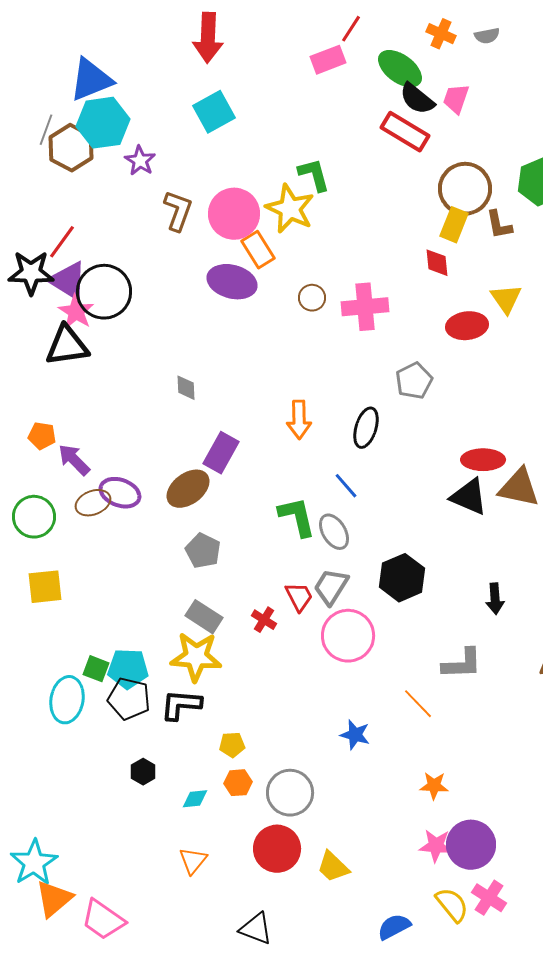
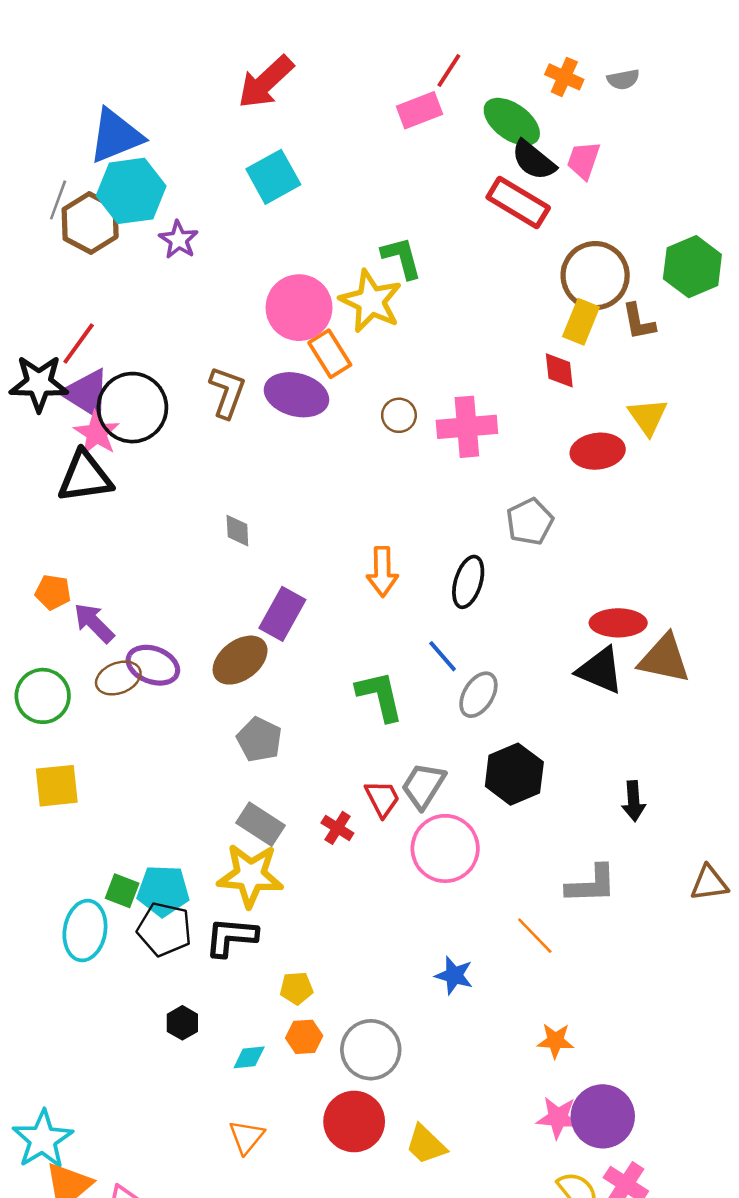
red arrow: (208, 38) -> (266, 82), turned 45
brown L-shape: (178, 211) -> (227, 392), moved
gray ellipse: (334, 532) -> (478, 695), moved, turned 63

